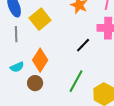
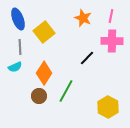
cyan semicircle: (17, 67) -> (15, 67), moved
green line: (76, 81) -> (66, 91), moved

